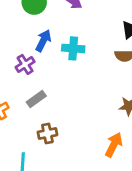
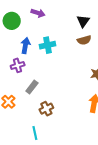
purple cross: (25, 64) -> (18, 65), turned 32

